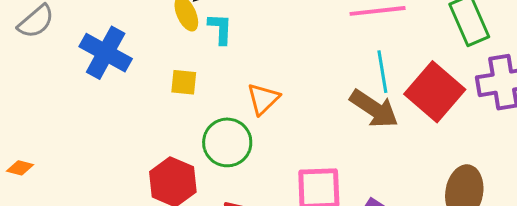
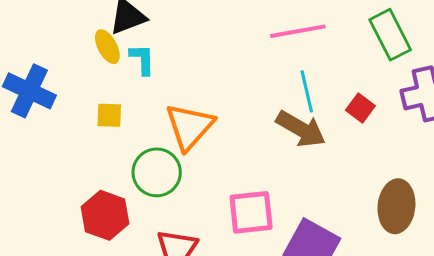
red square: (435, 92) -> (360, 108), size x0.5
orange triangle: (263, 99) -> (190, 127), size x1.5

